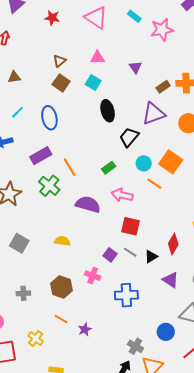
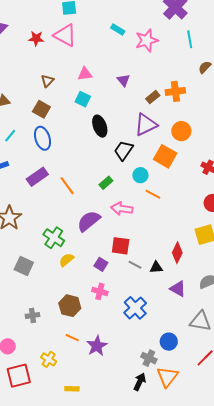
pink triangle: (96, 18) -> (65, 35), moved
brown square: (61, 83) -> (41, 109), moved
orange square: (171, 162) -> (165, 156), moved
green cross: (49, 186) -> (54, 238), moved
purple semicircle: (88, 204) -> (89, 221), turned -50
red square: (131, 226) -> (121, 246), moved
yellow semicircle: (62, 241) -> (66, 260), turned -42
purple square: (110, 255) -> (101, 264), moved
black triangle: (151, 257) -> (156, 267), turned 32
blue cross: (126, 295) -> (135, 308), turned -35
purple star: (85, 329) -> (97, 346), size x1.5
blue circle: (166, 332) -> (169, 342), moved

